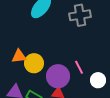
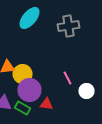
purple circle: (58, 76) -> (30, 90), moved

